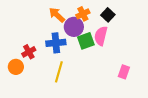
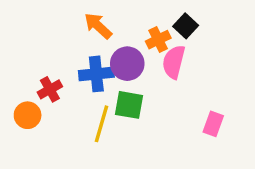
orange cross: (83, 14) -> (158, 40), moved
purple circle: (74, 27) -> (127, 64), moved
green square: (86, 41) -> (129, 105), moved, turned 30

